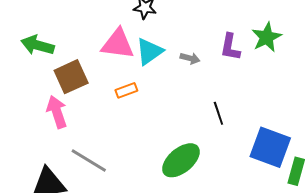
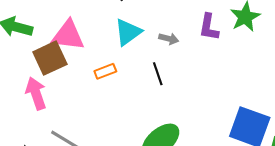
pink triangle: (118, 44) -> (68, 35), moved
black line: (218, 113) -> (158, 74), moved

